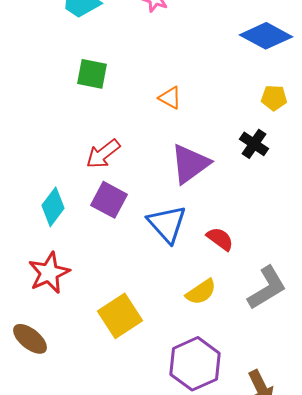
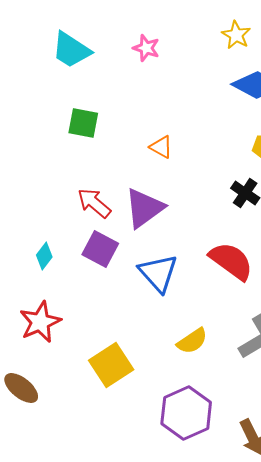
red arrow: (103, 154) -> (94, 203), turned 78
purple triangle: (190, 164) -> (144, 208), moved
cyan diamond: (53, 207) -> (44, 256), size x0.7
red semicircle: (220, 239) -> (231, 261), moved, size x1.6

